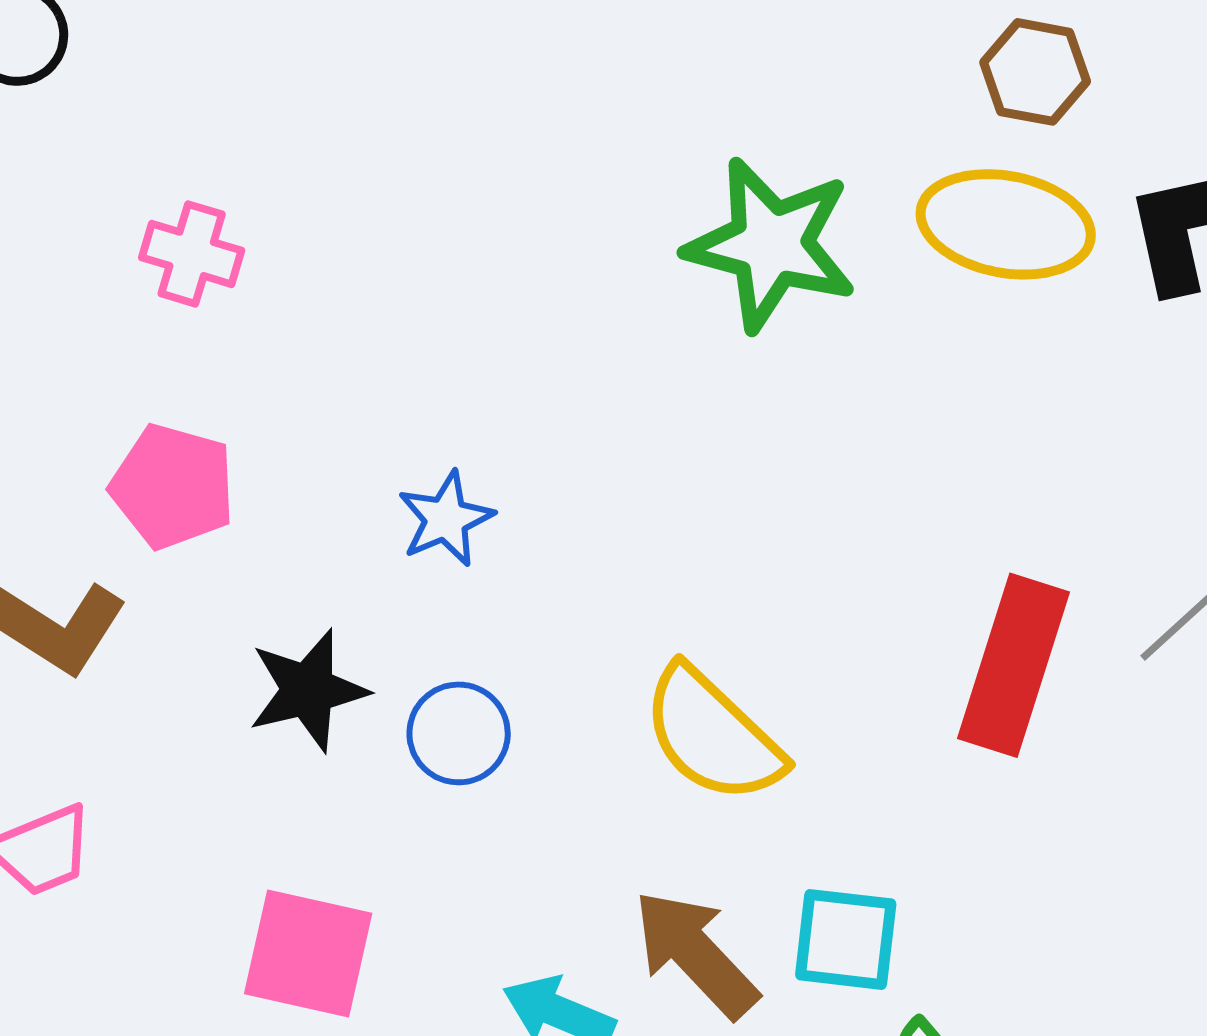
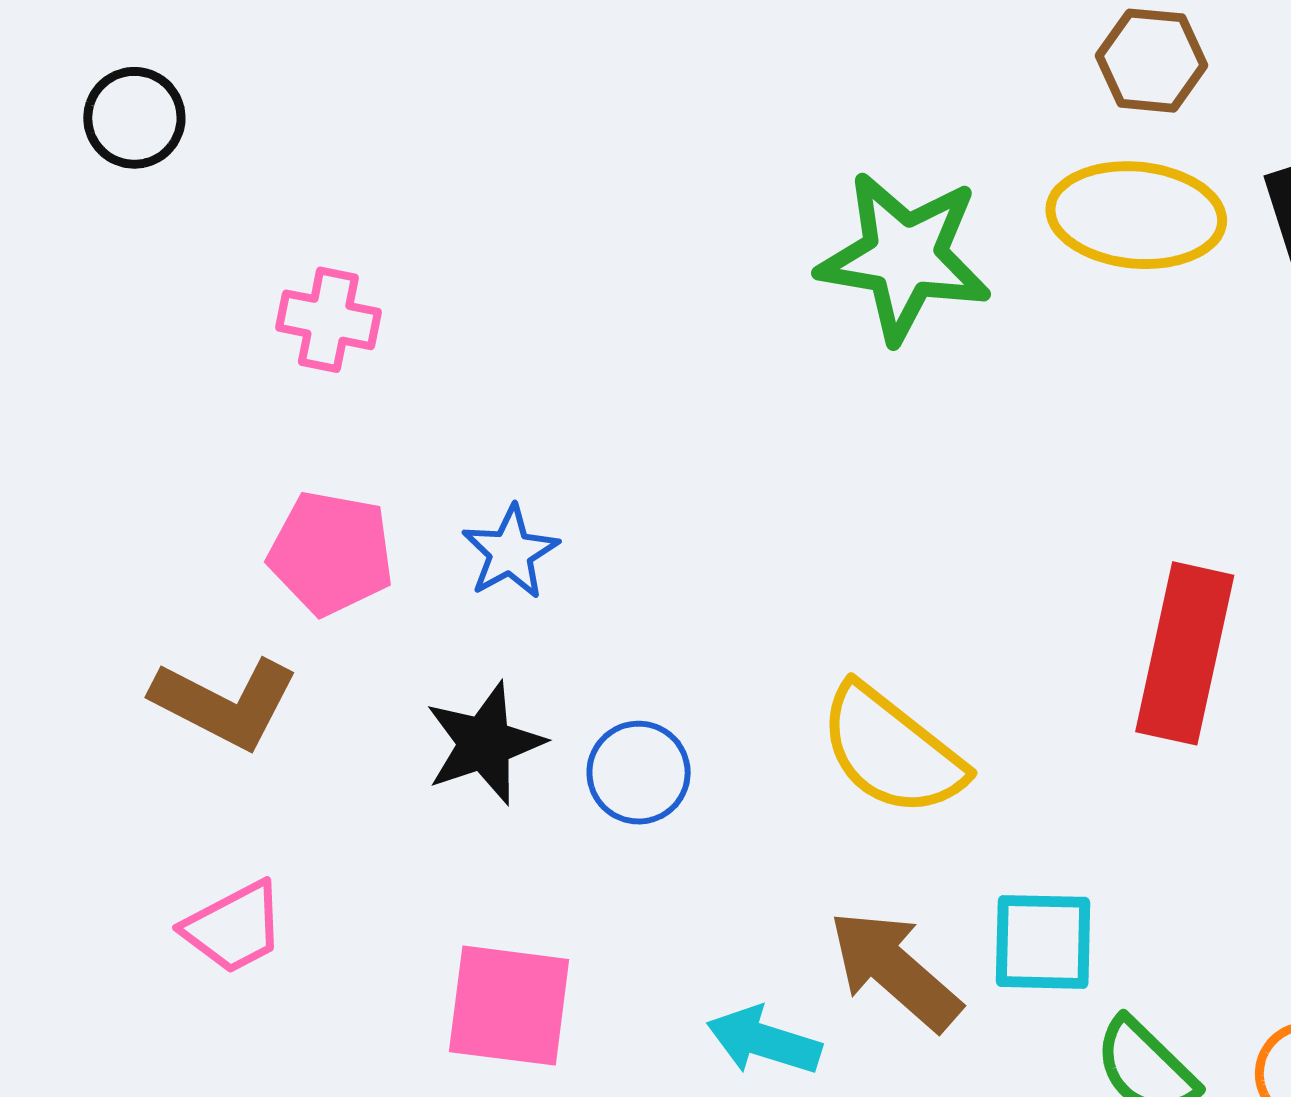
blue star: (446, 519) -> (510, 552), moved

